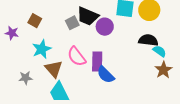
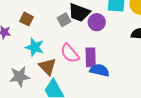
cyan star: (42, 49) -> (35, 47), turned -30
blue semicircle: (106, 75) -> (100, 70), turned 150
gray star: (25, 78) -> (20, 77), size x1.5

